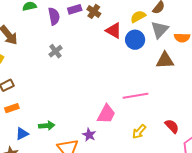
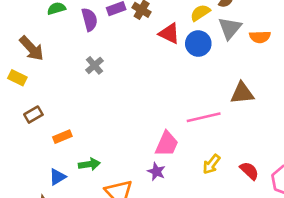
brown triangle: (165, 60) -> (242, 93), moved
orange rectangle: (12, 108) -> (62, 137), moved
red semicircle: (172, 126) -> (249, 171), moved
purple star: (89, 135) -> (156, 172), moved

